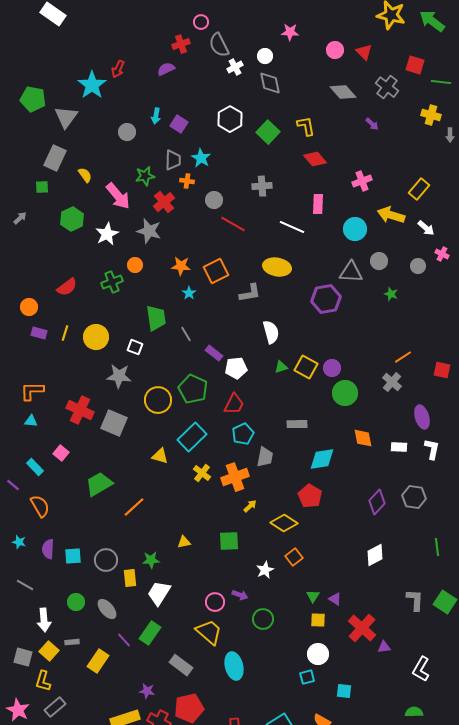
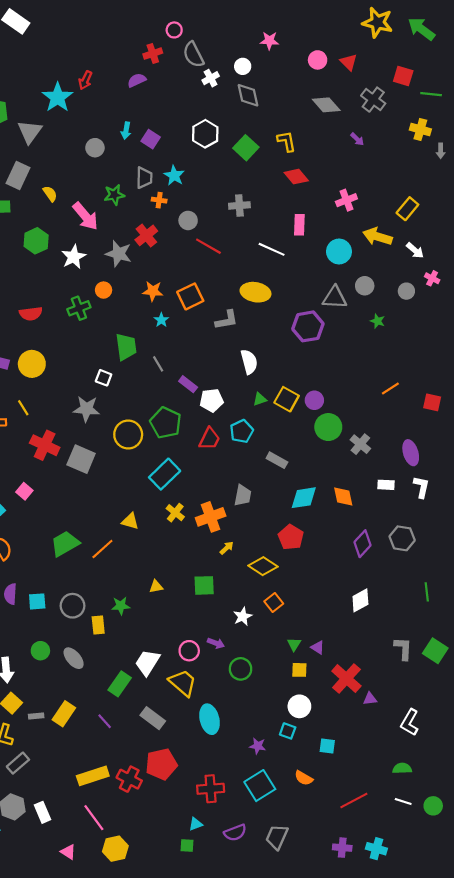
red cross: (164, 202) -> (146, 235), moved
red semicircle: (67, 287) -> (31, 314), turned 30
yellow line: (65, 333) -> (23, 408), moved, turned -49
yellow circle: (96, 337) -> (32, 364), moved
gray cross: (392, 382) -> (360, 444), moved
gray rectangle: (297, 424) -> (277, 460), turned 30
cyan pentagon: (243, 434) -> (242, 431), moved
orange diamond: (363, 438) -> (343, 497), moved
yellow triangle: (160, 456) -> (130, 521), moved
green trapezoid: (99, 484) -> (65, 544), moved
white trapezoid: (159, 593) -> (147, 662), moved
purple line: (124, 640) -> (105, 721), moved
gray rectangle: (72, 642) -> (36, 716), moved
cyan square: (307, 677) -> (288, 731), turned 35
purple star: (147, 691) -> (258, 746), moved

